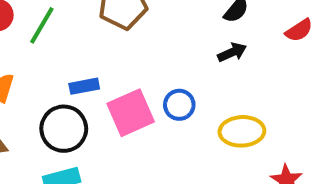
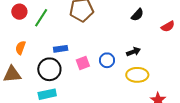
black arrow: (232, 52) -> (133, 52), moved
pink square: (131, 113) -> (83, 63), size x0.6

